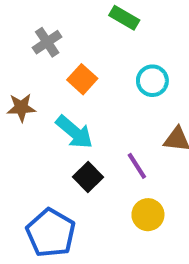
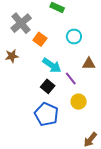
gray cross: (47, 42) -> (21, 23), size x1.5
cyan arrow: (74, 132) -> (52, 65), moved
blue pentagon: (51, 233) -> (46, 114), moved

